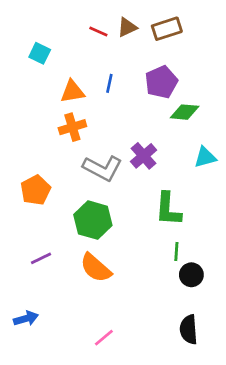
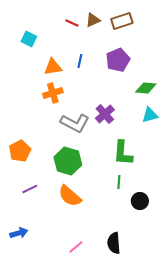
green diamond: (185, 112) -> (146, 88), moved
orange pentagon: (36, 190) -> (20, 151), moved
green line: (176, 252) -> (119, 182), moved
black semicircle: (189, 329) -> (114, 243), moved

